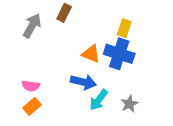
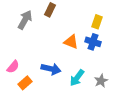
blue cross: (119, 54) -> (93, 42), size x0.7
blue arrow: (83, 82) -> (51, 69), moved
pink semicircle: (31, 86) -> (13, 67), moved, turned -56

